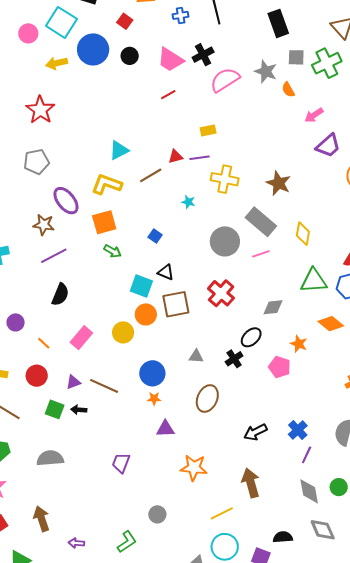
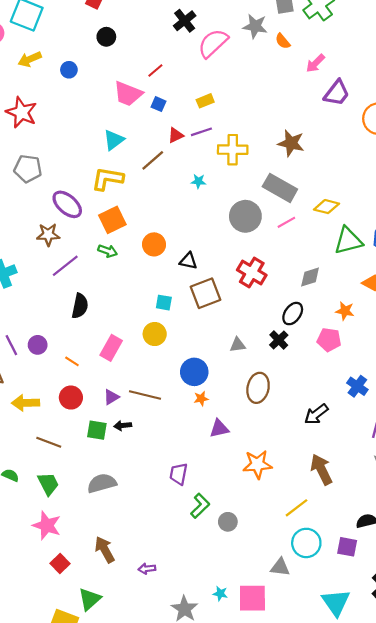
blue circle: (93, 49) -> (69, 70), moved, size x0.5
pink trapezoid: (170, 60) -> (128, 94), moved
gray pentagon: (36, 162) -> (28, 169), turned 30
yellow diamond: (303, 234) -> (326, 207), moved, turned -75
blue square: (155, 236) -> (158, 104), moved
green arrow: (113, 251) -> (108, 251), moved
cyan square: (141, 286) -> (164, 303), moved, size x0.7
orange circle: (146, 314) -> (154, 244), moved
blue cross: (298, 430) -> (357, 386), moved
green L-shape: (127, 542) -> (200, 506), moved

